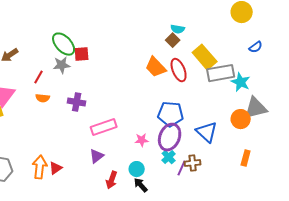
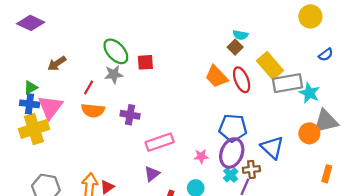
red square: (82, 54) -> (145, 62), moved
orange semicircle: (43, 98) -> (93, 110), size x1.5
orange rectangle: (246, 158) -> (327, 174), moved
brown cross: (193, 163) -> (251, 169), moved

